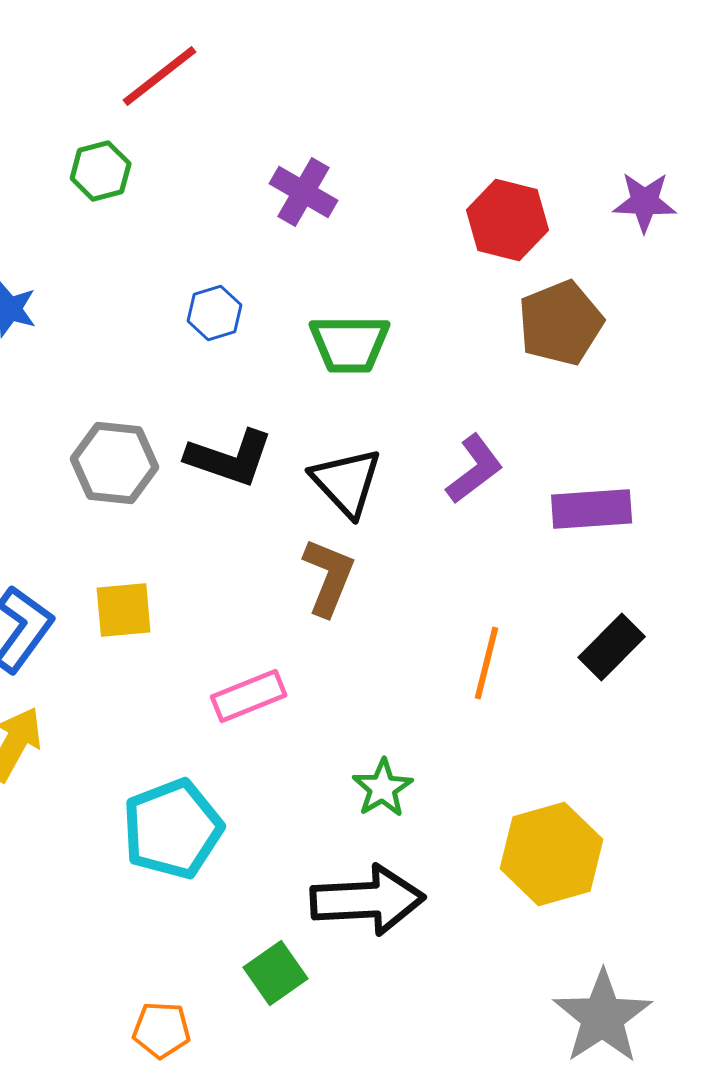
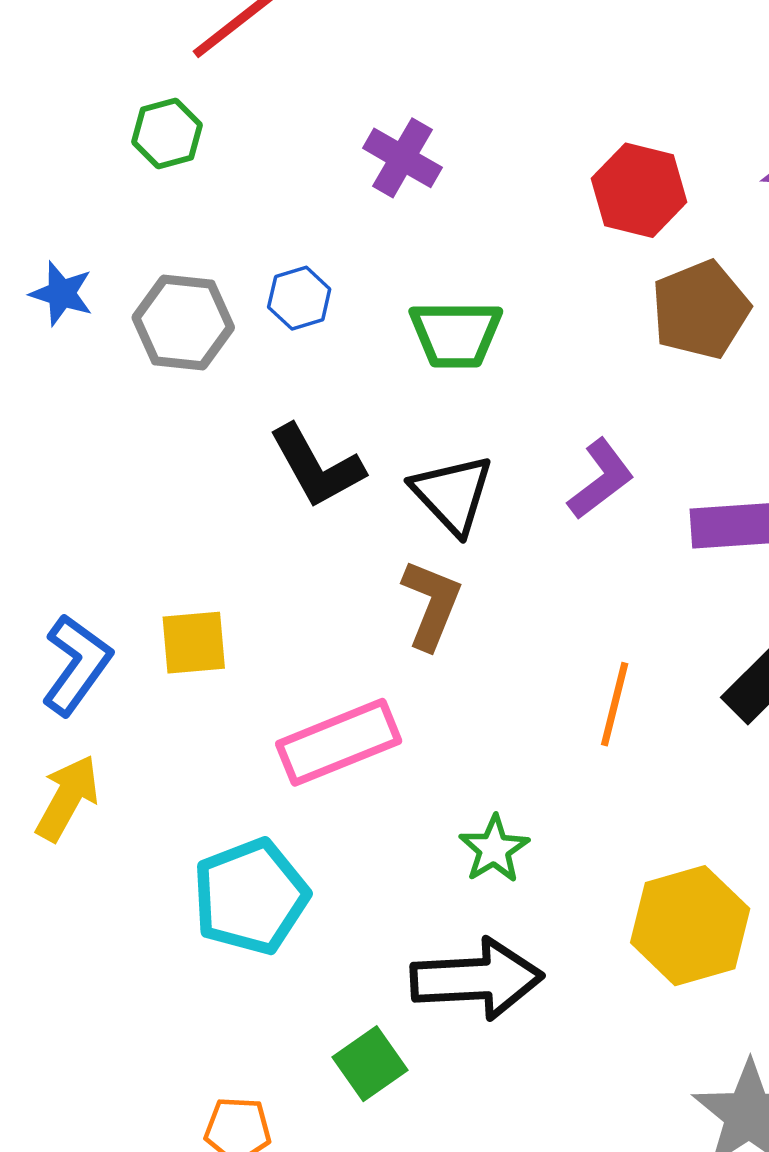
black L-shape: (230, 458) -> (317, 466), turned 42
gray hexagon: (115, 463) -> (183, 323), moved
pink rectangle: (249, 696) -> (339, 742), size x1.4

